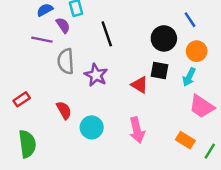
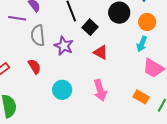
black square: (160, 70) -> (90, 27), moved, turned 35
red semicircle: (64, 110) -> (34, 66), moved

